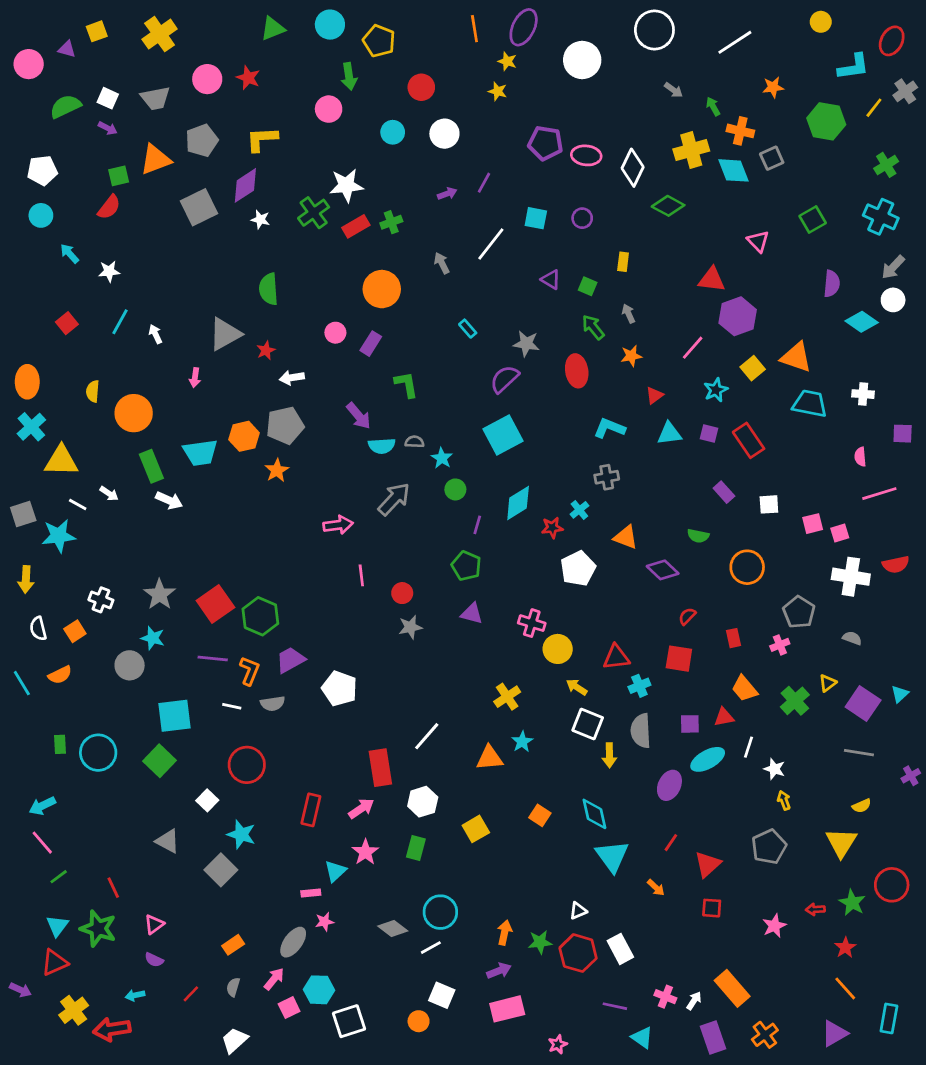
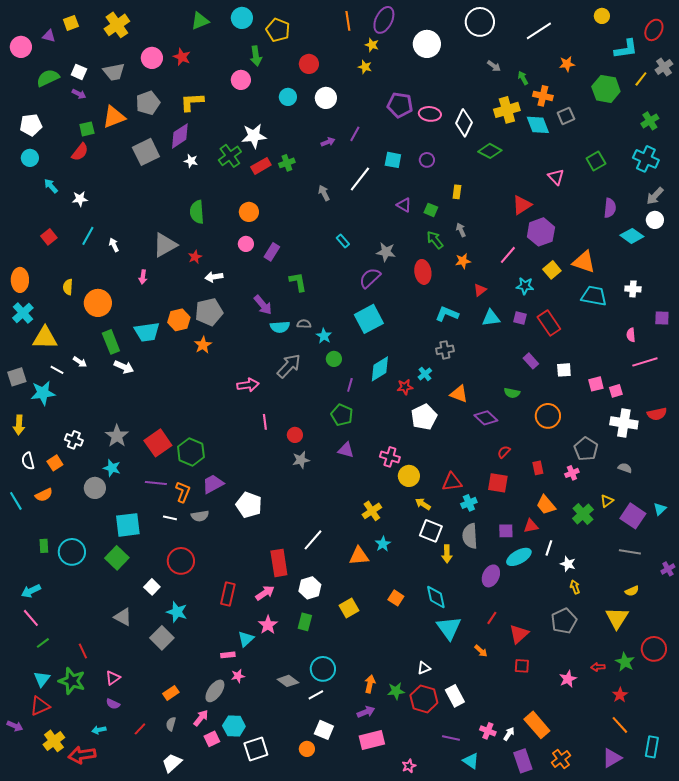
red triangle: (712, 279) -> (522, 205), turned -40
orange circle: (382, 289) -> (249, 212), moved, size x0.7
cyan star: (716, 390) -> (525, 286), turned 30

